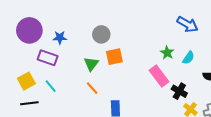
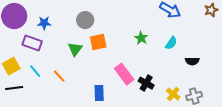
green star: (167, 53) -> (141, 38), moved
pink rectangle: (159, 76) -> (124, 74), moved
orange line: (92, 88) -> (59, 76), moved
black cross: (179, 91) -> (146, 83), moved

